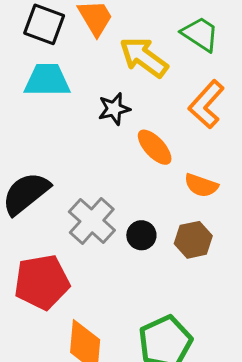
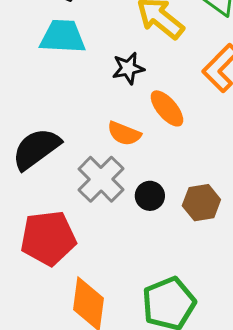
orange semicircle: (201, 185) -> (124, 134), moved

